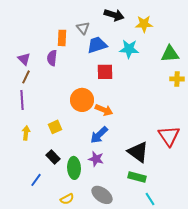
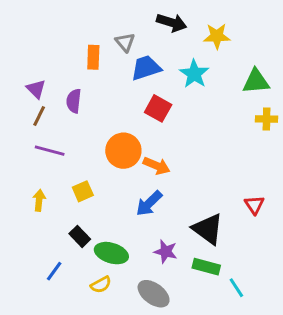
cyan star: (129, 49) -> (194, 74), turned 30
purple semicircle: (52, 58) -> (74, 101), moved
red square: (105, 72) -> (158, 108), turned 30
purple line: (22, 100) -> (50, 151), moved, turned -72
red triangle: (169, 136) -> (254, 205), size x0.6
purple star: (96, 159) -> (166, 252), moved
green ellipse: (74, 168) -> (111, 253), turned -70
yellow semicircle: (67, 199) -> (101, 285), moved
cyan line: (150, 199) -> (236, 288), moved

